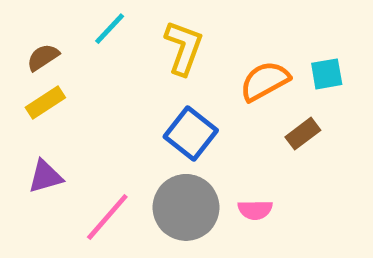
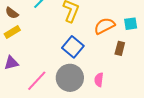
brown semicircle: (43, 57) -> (12, 13), turned -112
brown rectangle: (303, 134) -> (120, 48), turned -40
pink semicircle: (255, 210) -> (99, 80), turned 96

